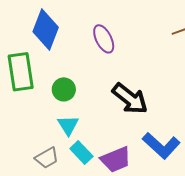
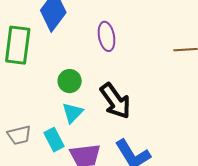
green circle: (64, 89) -> (70, 81), moved
cyan triangle: (68, 125) -> (73, 113), moved

